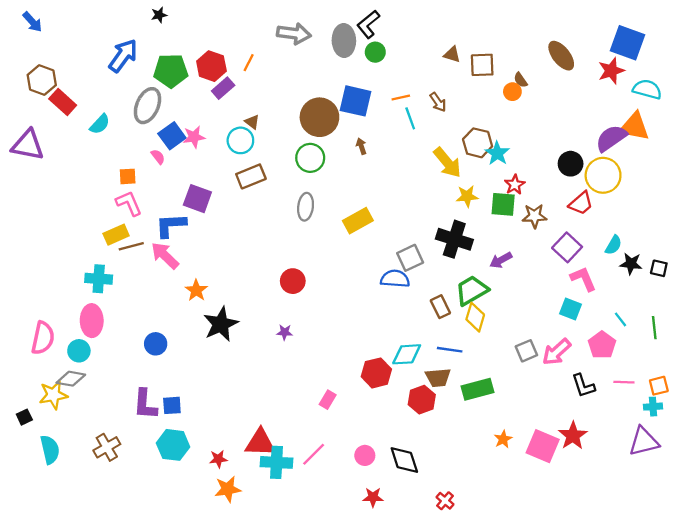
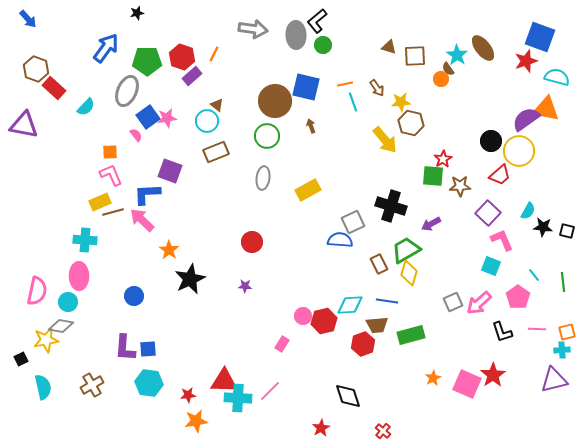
cyan star: (497, 153) -> (457, 55), moved
yellow star: (467, 196) -> (401, 102), moved
pink circle: (365, 455) -> (303, 316), moved
red star: (373, 497) -> (321, 428), turned -30

